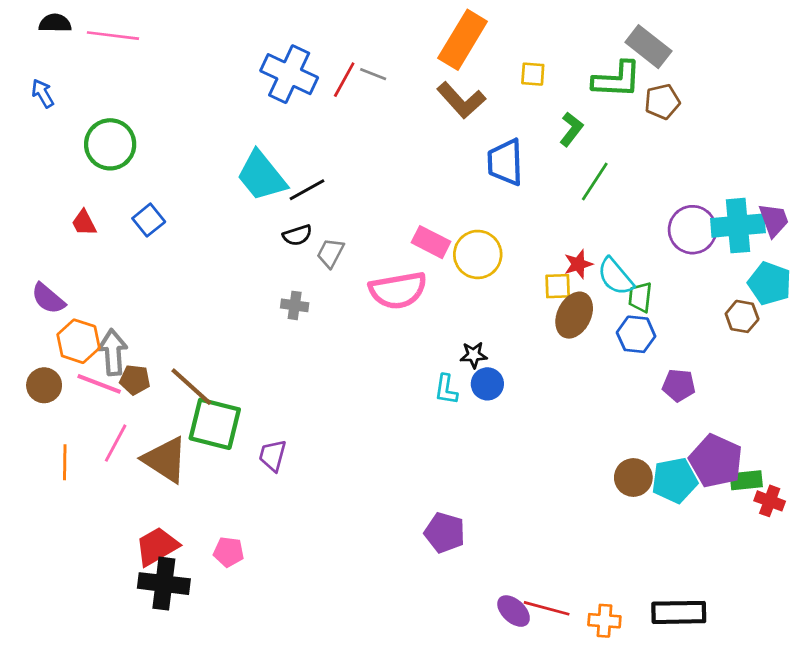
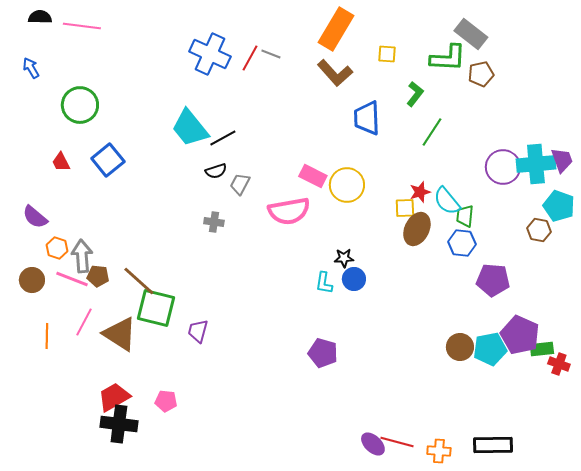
blue square: (149, 220) -> (108, 160), size x1.4
orange hexagon: (78, 341) -> (57, 248), size x0.7
purple pentagon: (679, 385) -> (493, 280), size x1.4
purple pentagon: (445, 533) -> (323, 353), moved

